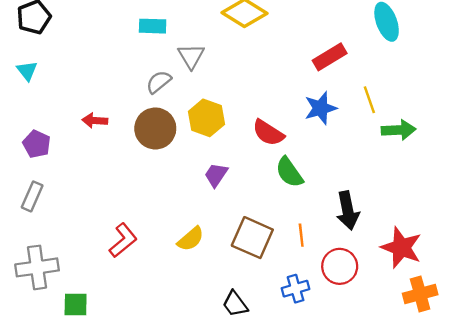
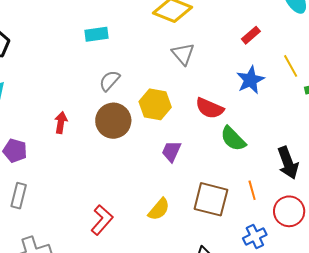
gray triangle: (191, 56) -> (183, 54), moved
red rectangle: (330, 57) -> (251, 35), size x0.7
red arrow: (95, 121) -> (61, 123), turned 105

